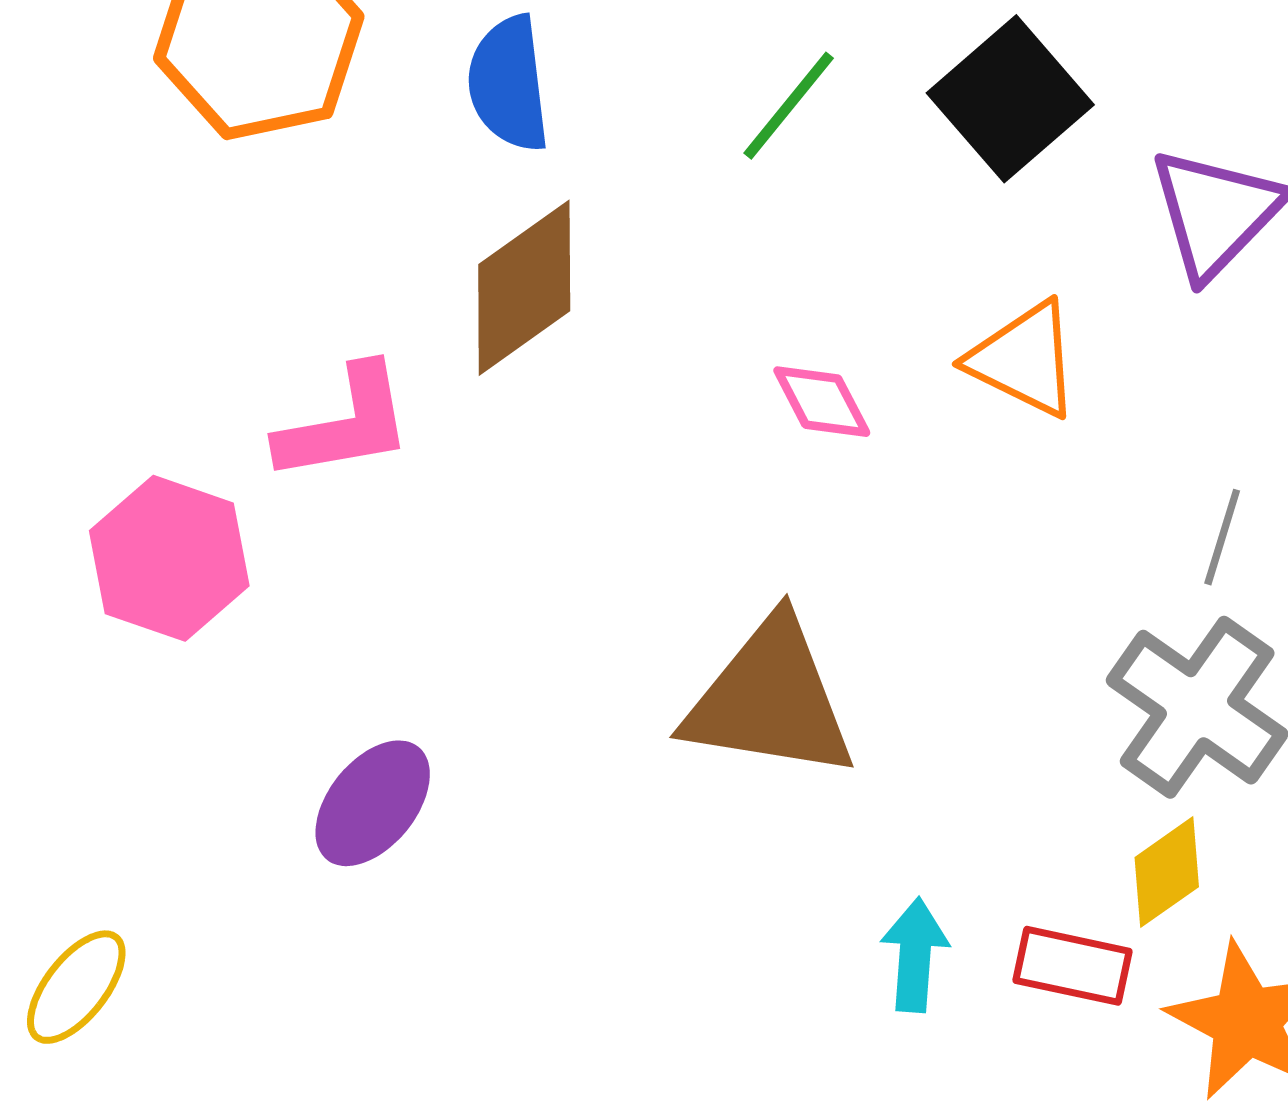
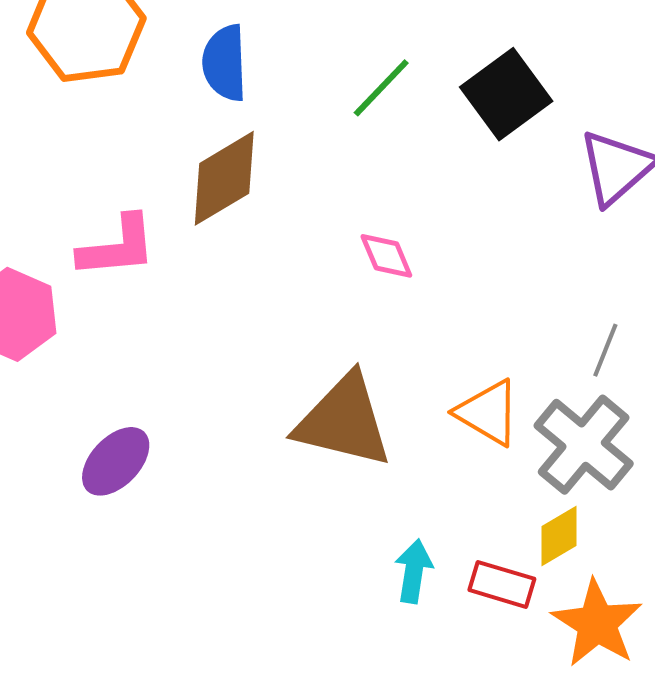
orange triangle: (1024, 359) -> (488, 413), moved

